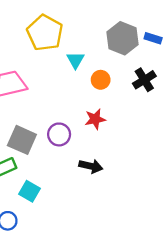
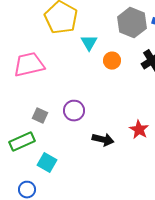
red star: (95, 119) -> (139, 130), moved, turned -30
gray square: (22, 140) -> (40, 116), size x0.6

